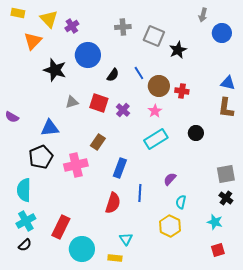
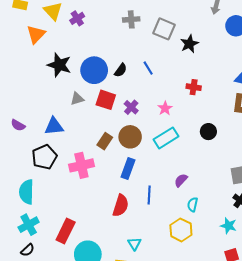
blue circle: (88, 55) -> (94, 70), moved
brown circle: (159, 86) -> (130, 137), moved
purple semicircle: (12, 117) -> (18, 125), moved

